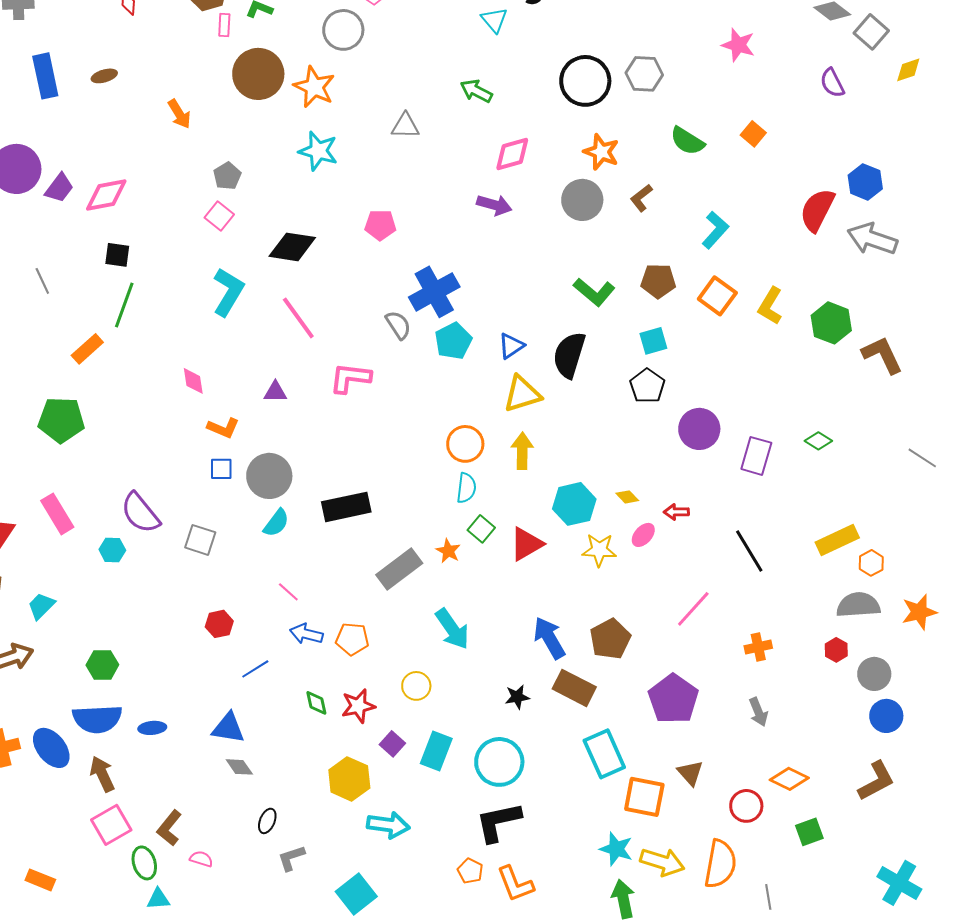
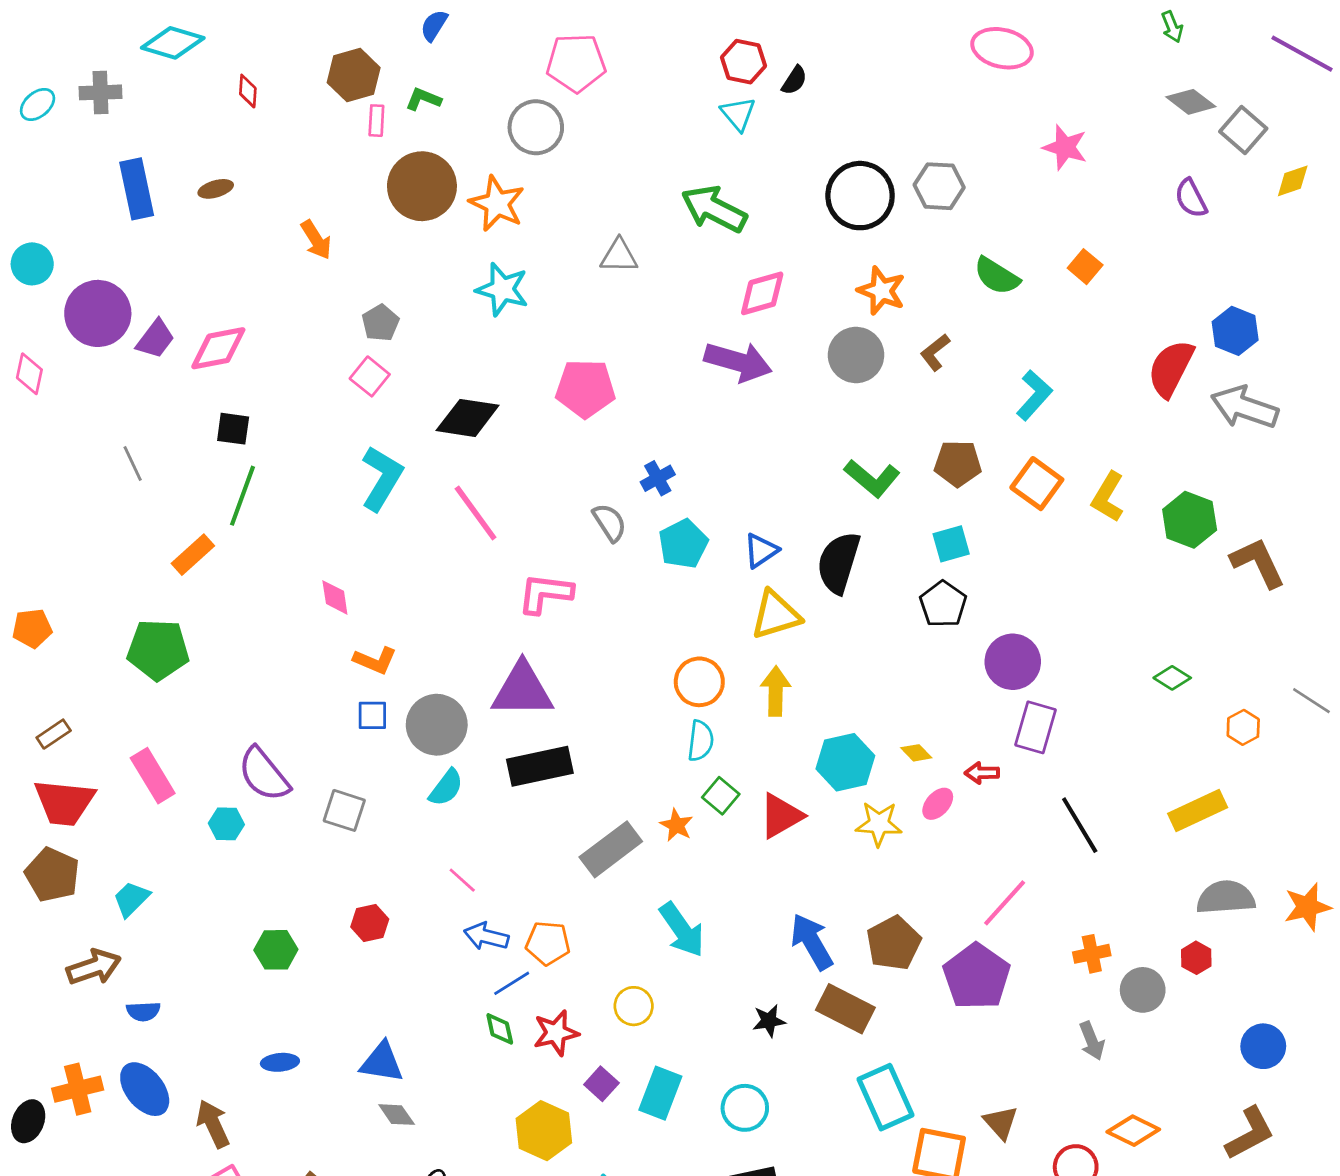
green arrow: (476, 91) -> (714, 209), size x1.5
purple arrow: (494, 205) -> (738, 362), size x1.4
pink pentagon: (380, 225) -> (585, 388), size x1.4
blue cross: (434, 292) -> (658, 478), size x0.5
purple triangle: (275, 392) -> (522, 690), moved, size x2.0
purple rectangle: (756, 456) -> (1036, 727), moved
orange hexagon: (871, 563) -> (1243, 727), moved
green hexagon: (102, 665) -> (276, 950), moved
blue line: (255, 669) -> (512, 983), moved
gray circle: (874, 674) -> (1143, 990), moved
purple pentagon: (673, 699) -> (977, 977), moved
blue semicircle: (97, 719) -> (143, 1011), moved, size x0.5
cyan circle: (499, 762) -> (745, 1108), size x0.7

